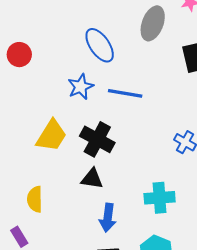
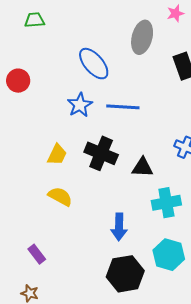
yellow trapezoid: (51, 136) -> (57, 155), size x0.7
black triangle: (92, 179) -> (142, 167), moved
yellow semicircle: (35, 199) -> (60, 196), moved, turned 125

